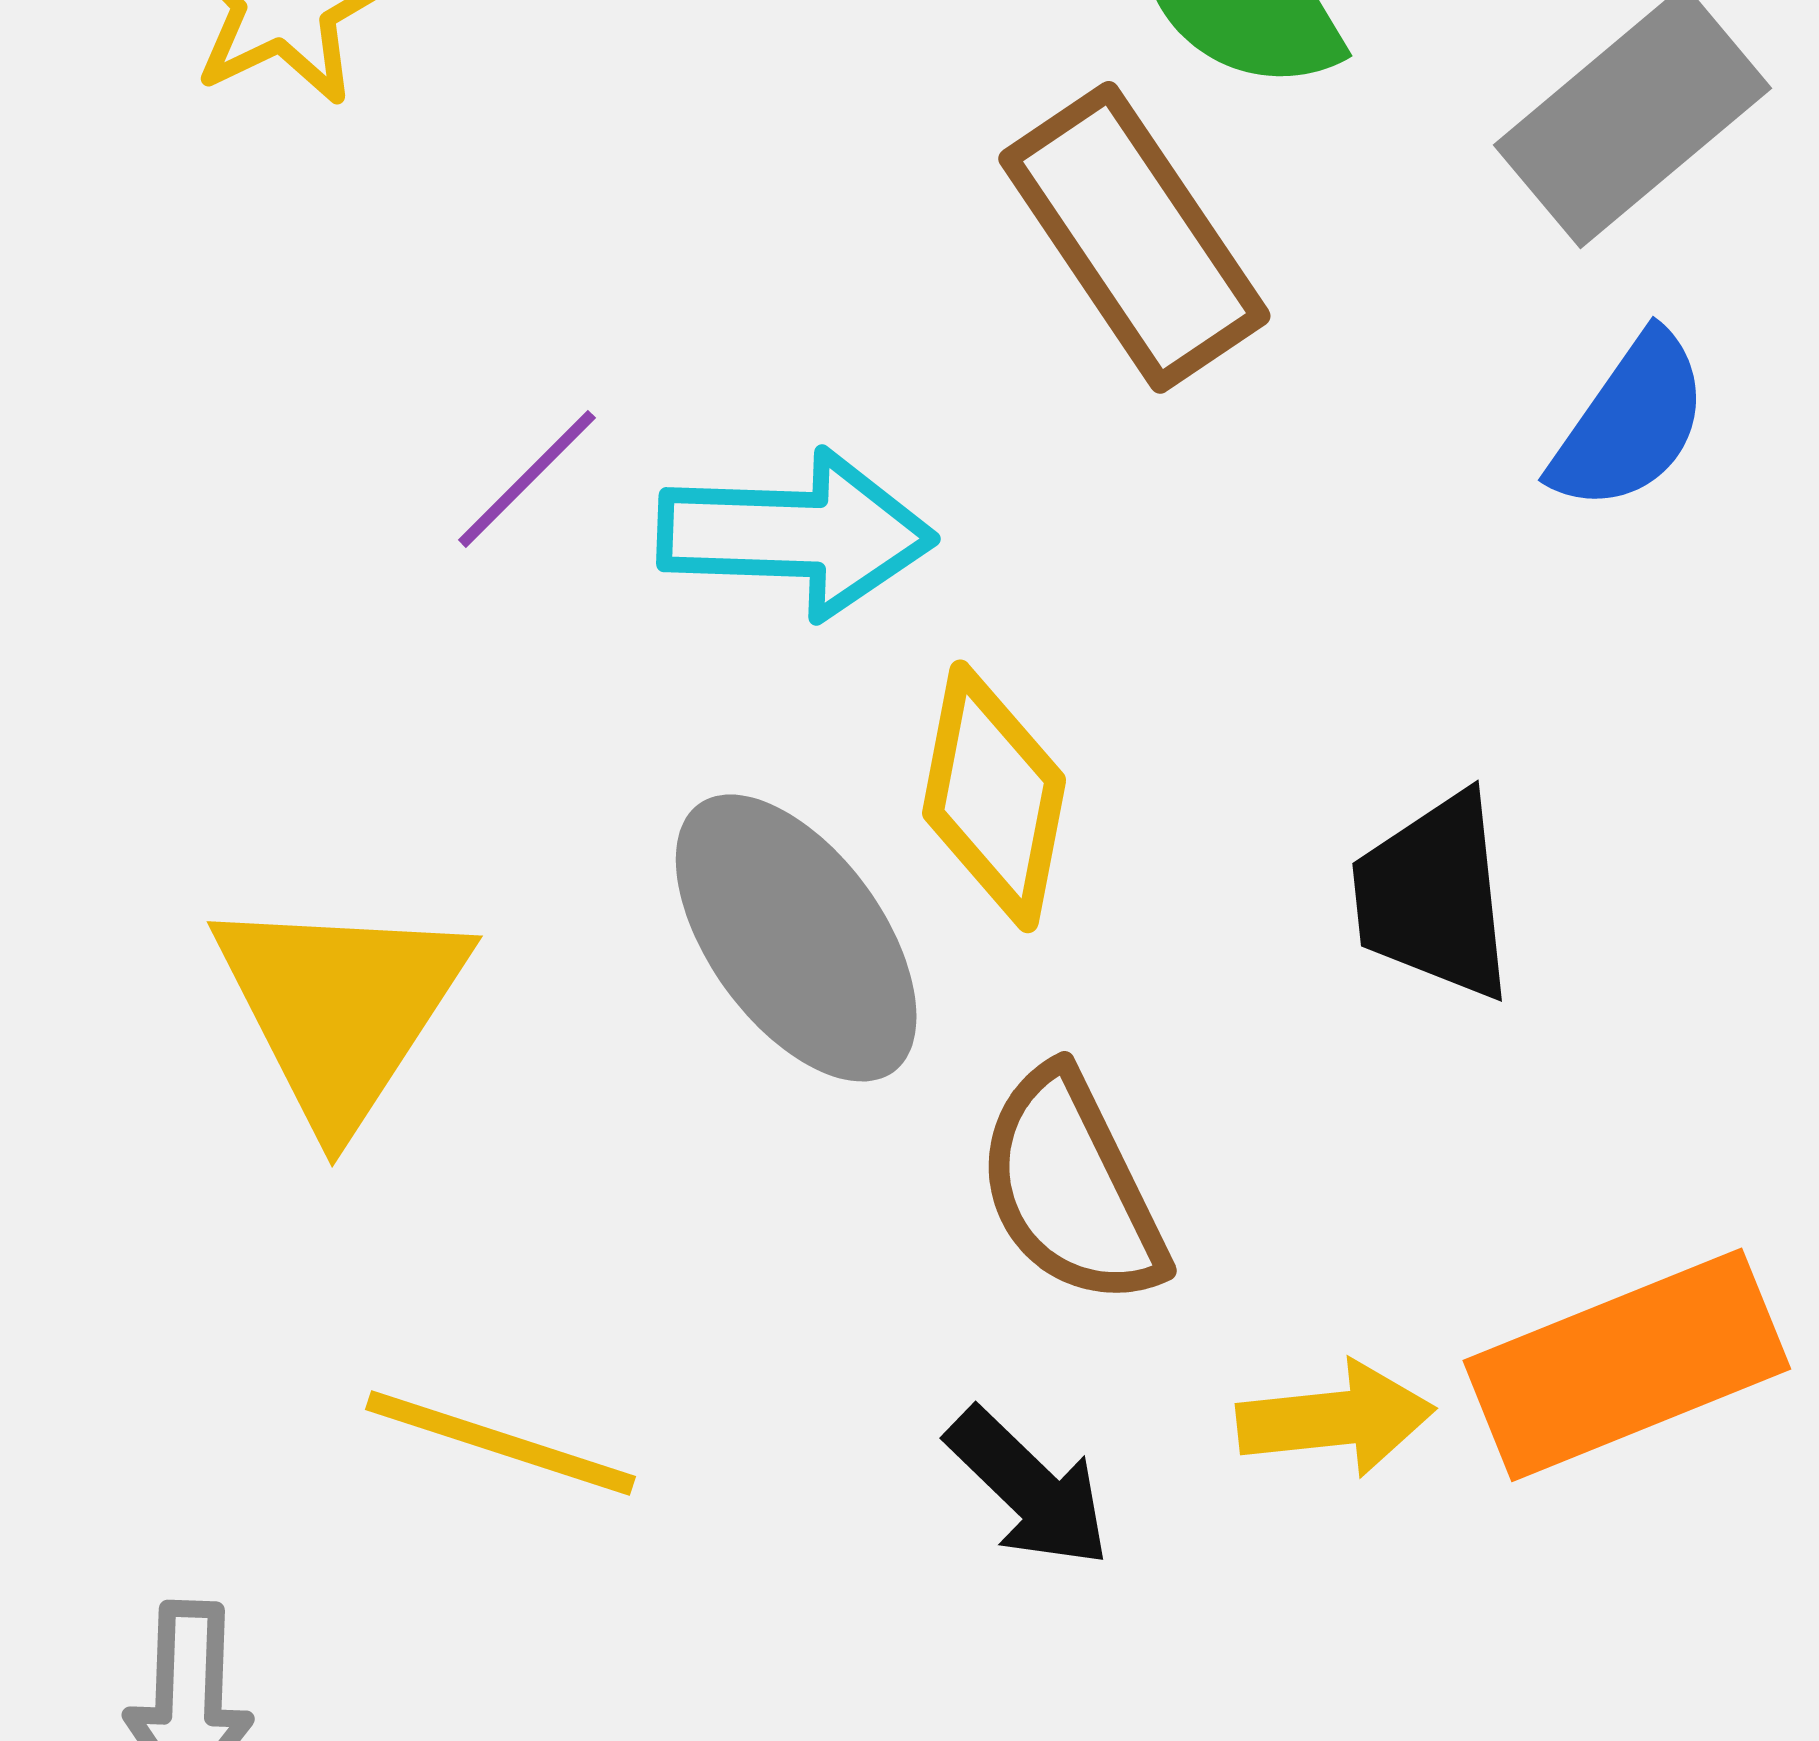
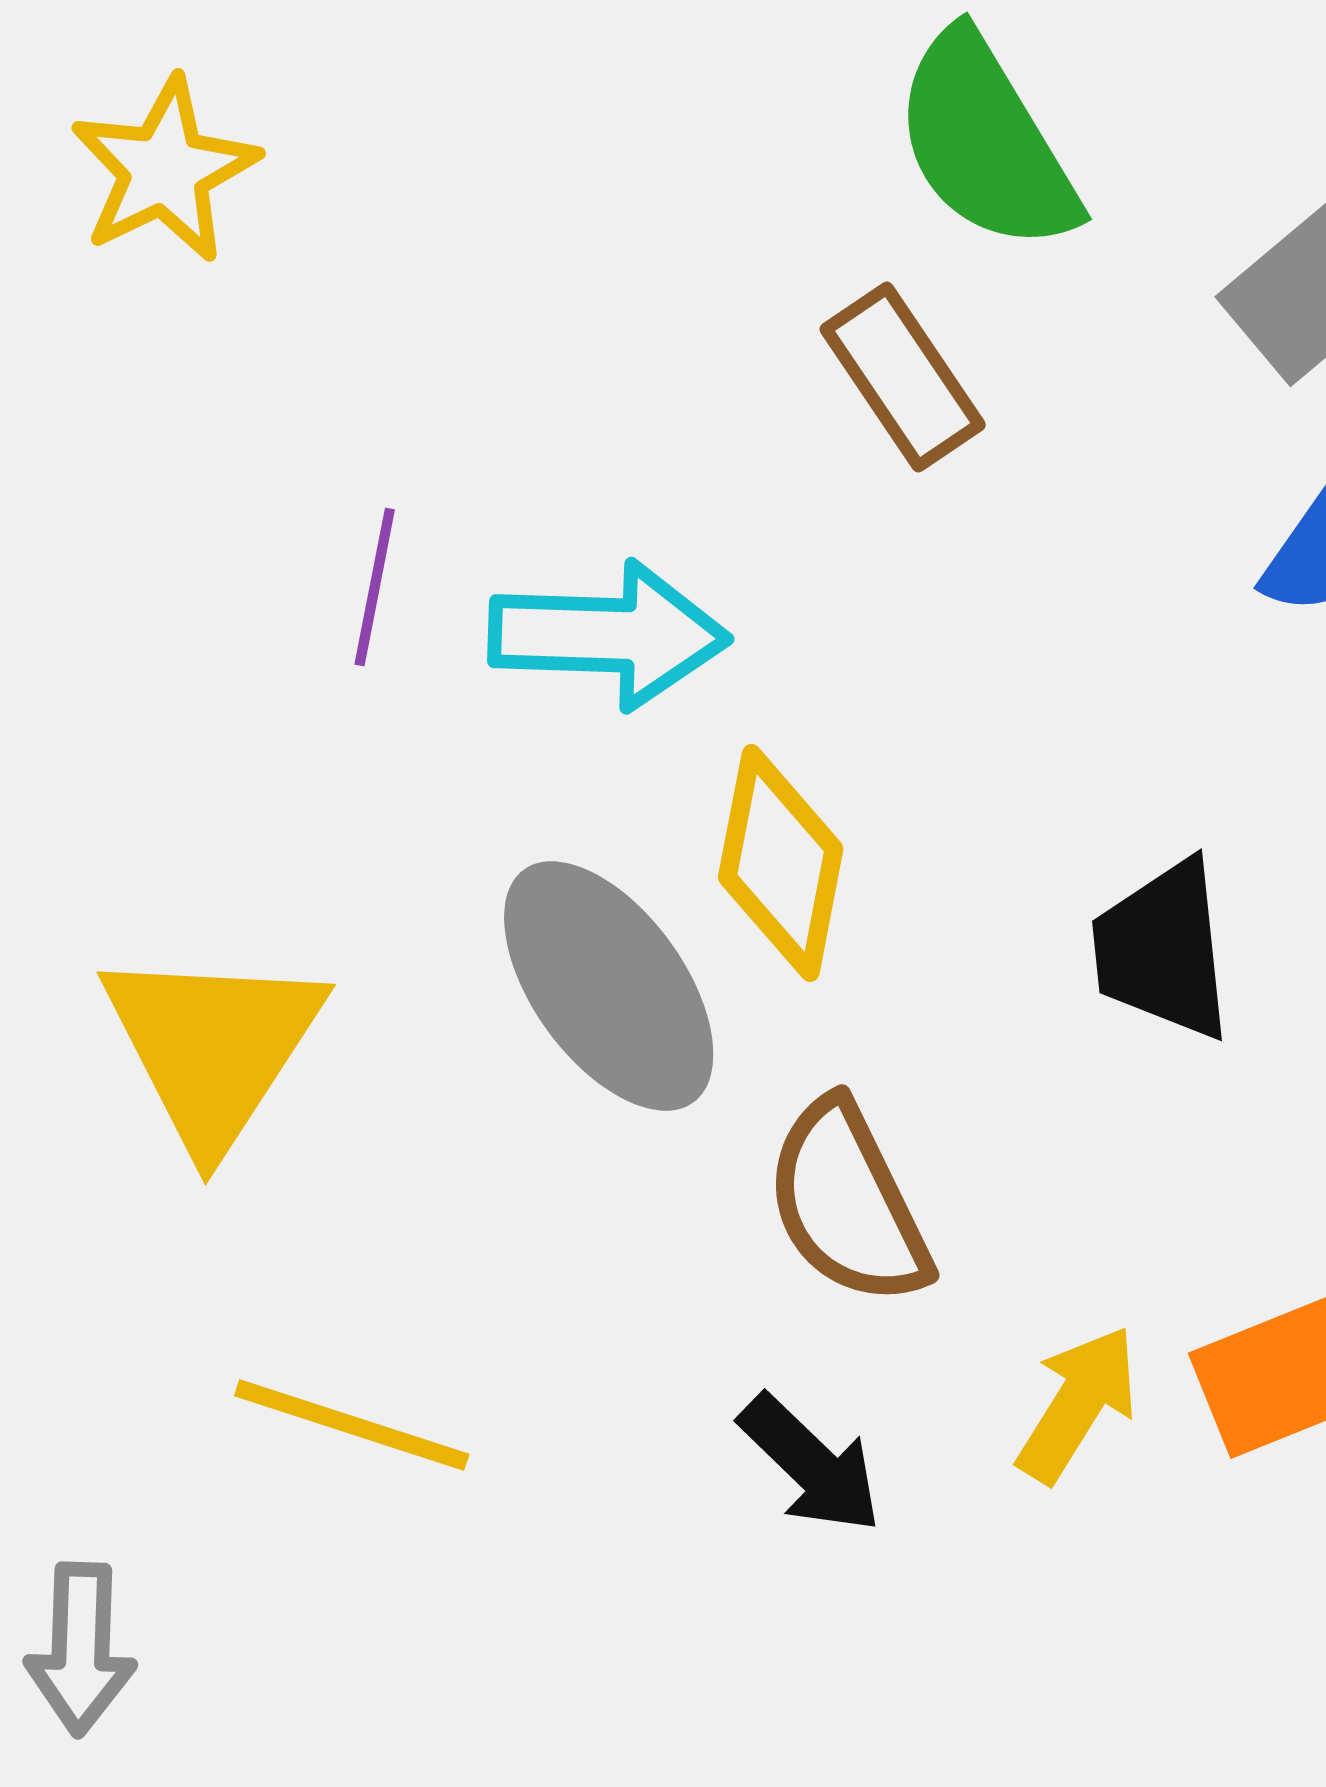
brown rectangle: (1134, 237) -> (903, 377), size x0.7
purple line: (527, 479) -> (375, 587), turned -34
yellow arrow: (1336, 1419) -> (1078, 1404), turned -52

